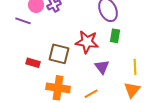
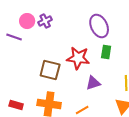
red rectangle: (33, 63) -> (16, 105), moved
purple triangle: (102, 67) -> (93, 83), turned 49

